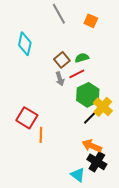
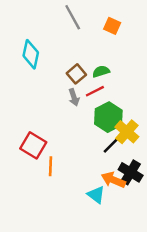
black cross: (97, 162) -> (131, 172), moved
cyan triangle: (78, 175) -> (96, 195), moved

